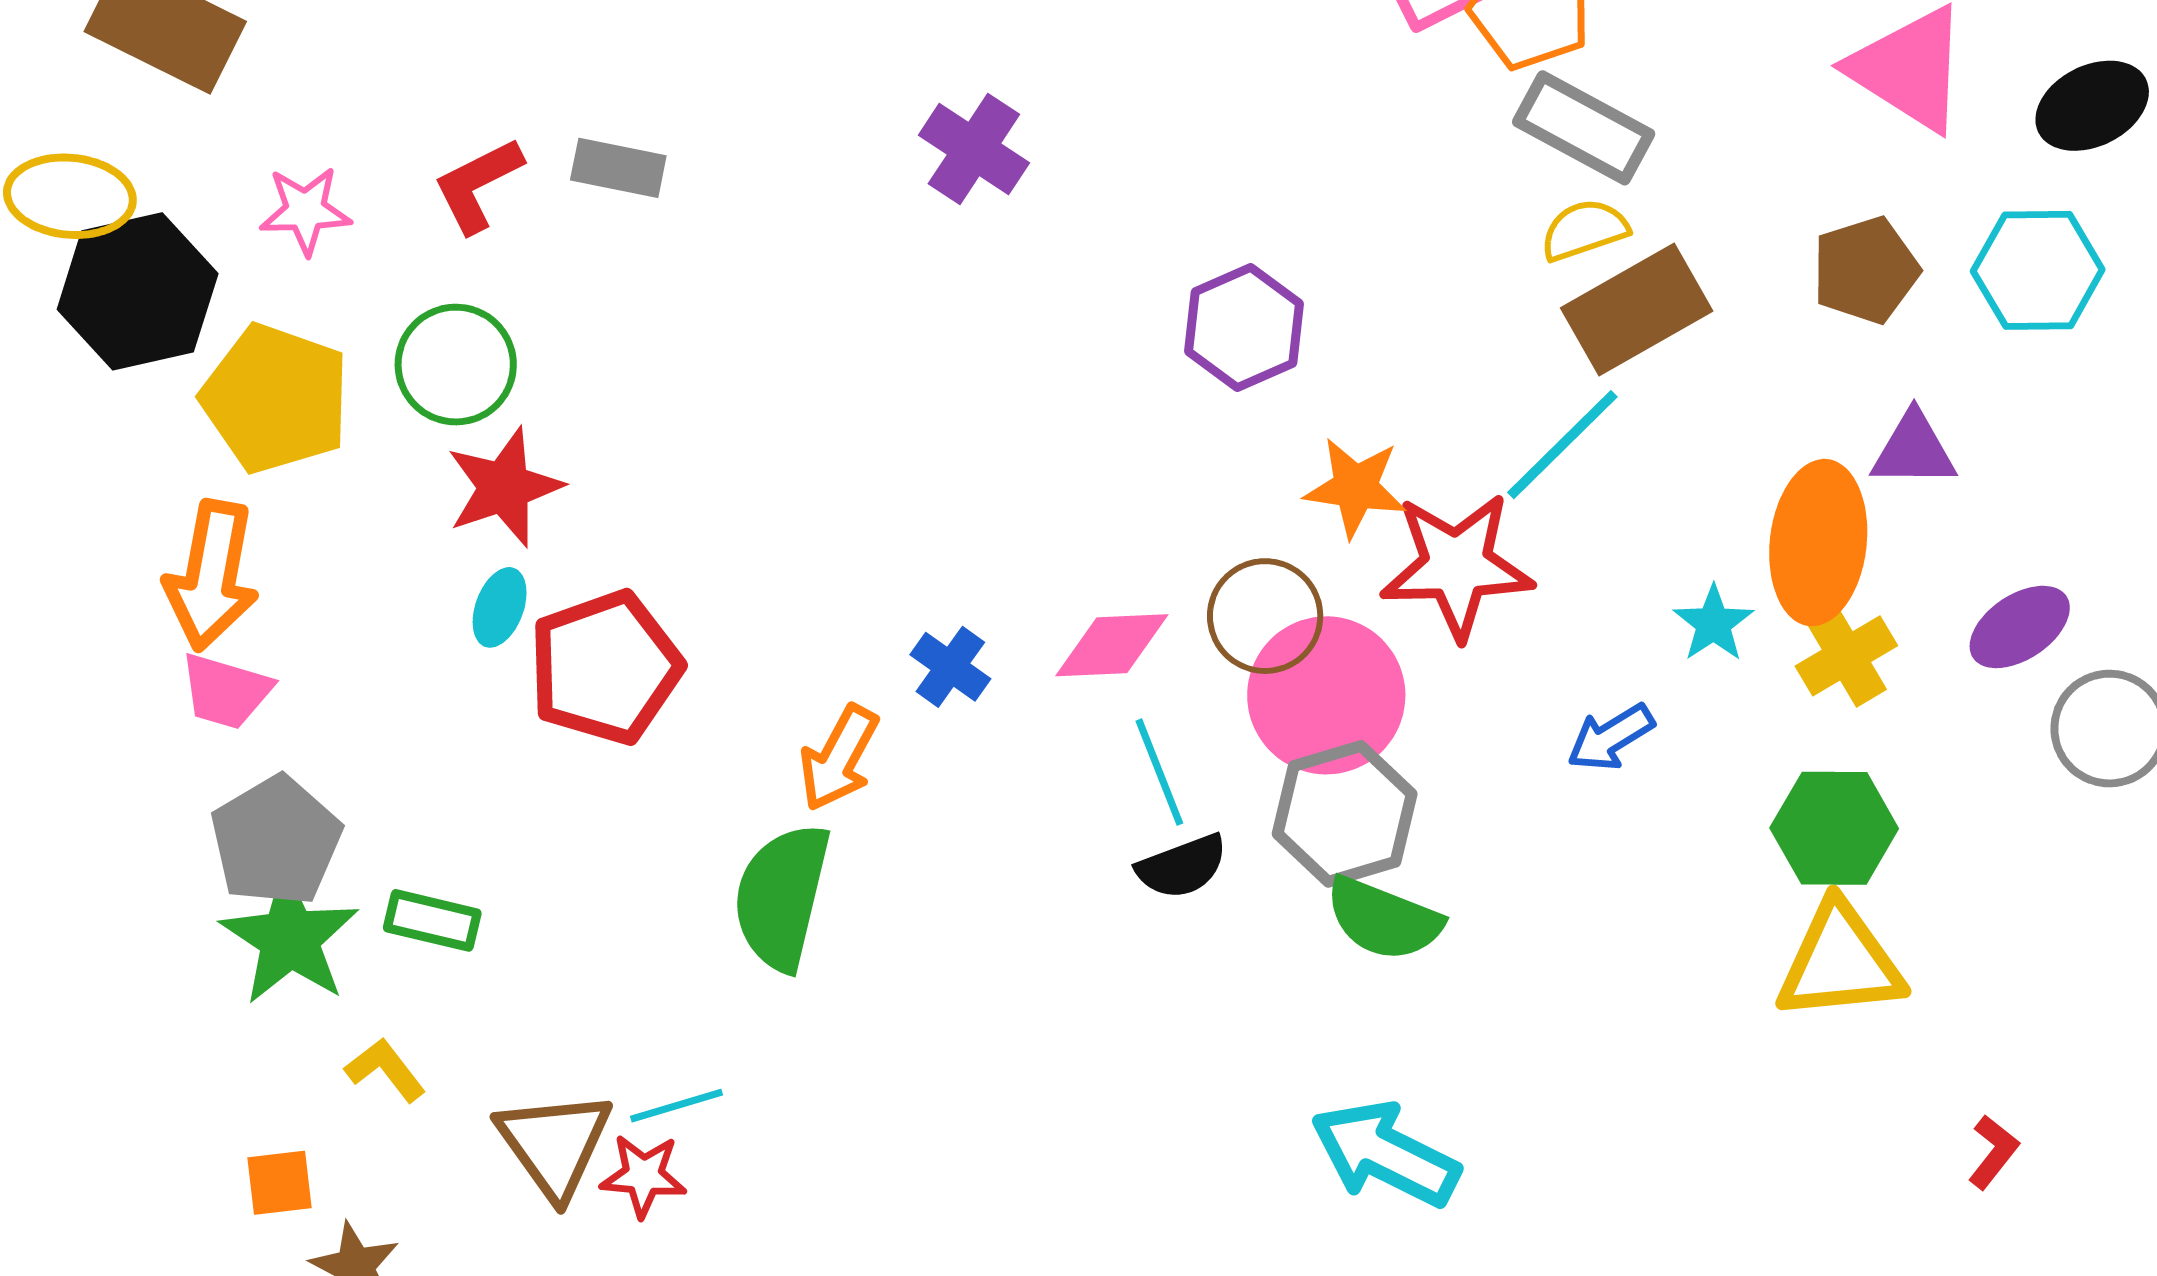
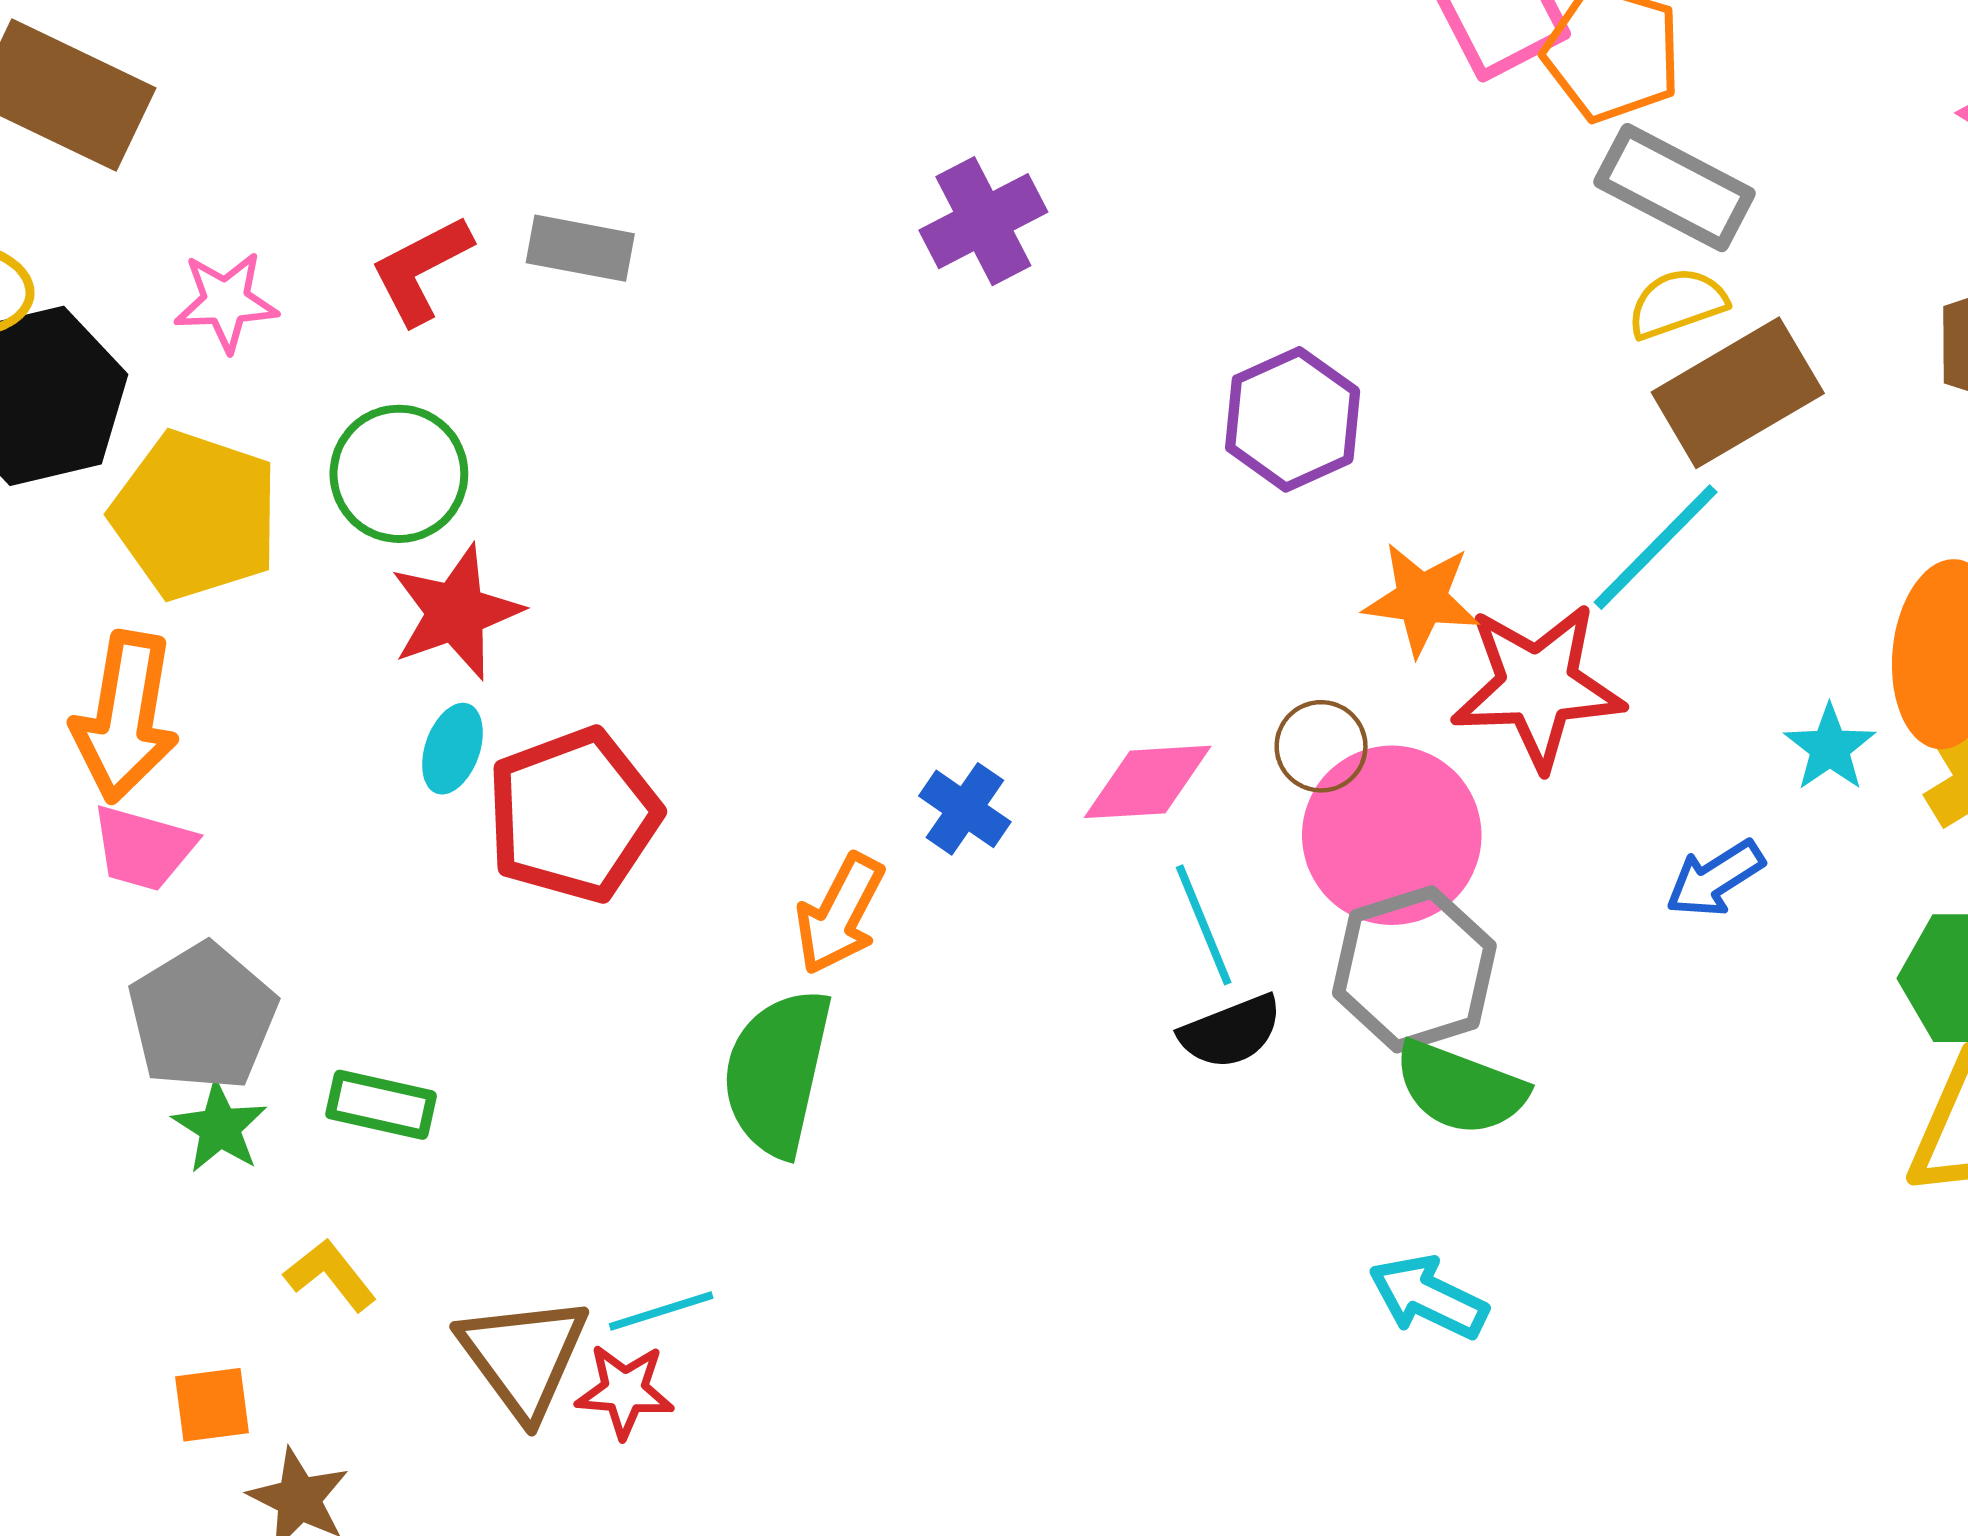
purple cross: (974, 149) -> (983, 221), turned 30
brown circle: (1265, 616) -> (1321, 746), size x0.7
green star: (290, 938) -> (220, 1127), size x0.6
cyan arrow: (1385, 1154) -> (1428, 1297), moved, size x0.7

